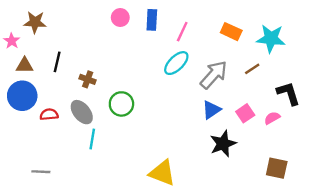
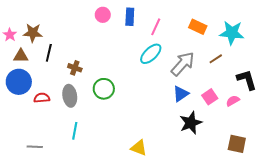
brown star: (35, 22) -> (33, 33), moved
gray ellipse: (82, 112) -> (70, 96), turned 30
cyan line: (92, 139) -> (75, 131), moved
yellow triangle: (162, 173) -> (139, 148), size x0.7

